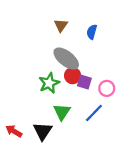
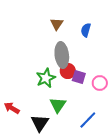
gray ellipse: (66, 59) -> (62, 55), turned 45
blue line: (94, 113) -> (88, 120), moved
red arrow: (14, 131) -> (12, 108), moved

